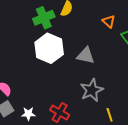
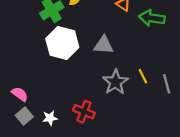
yellow line: (110, 115) -> (143, 76), moved

